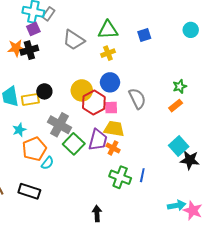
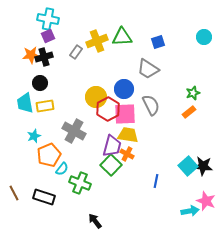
gray rectangle: (48, 14) -> (76, 52), moved
gray trapezoid: (74, 40) -> (148, 69), moved
yellow cross: (108, 53) -> (97, 41), moved, size x1.5
black circle: (44, 91) -> (40, 83), moved
pink square: (111, 108) -> (125, 114), size x1.6
green square: (74, 144) -> (111, 165), moved
cyan square: (179, 146) -> (188, 166), moved
green cross: (120, 177) -> (80, 183), moved
pink star: (193, 210) -> (206, 201), moved
black arrow: (97, 214) -> (95, 221), moved, turned -35

